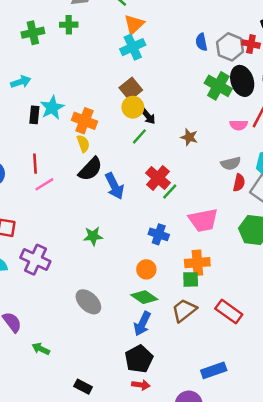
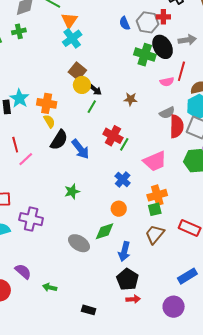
red semicircle: (239, 183) -> (177, 126), size x1.6
blue cross: (159, 234) -> (123, 179), turned 35
green diamond: (144, 297) -> (105, 231), moved, turned -40

